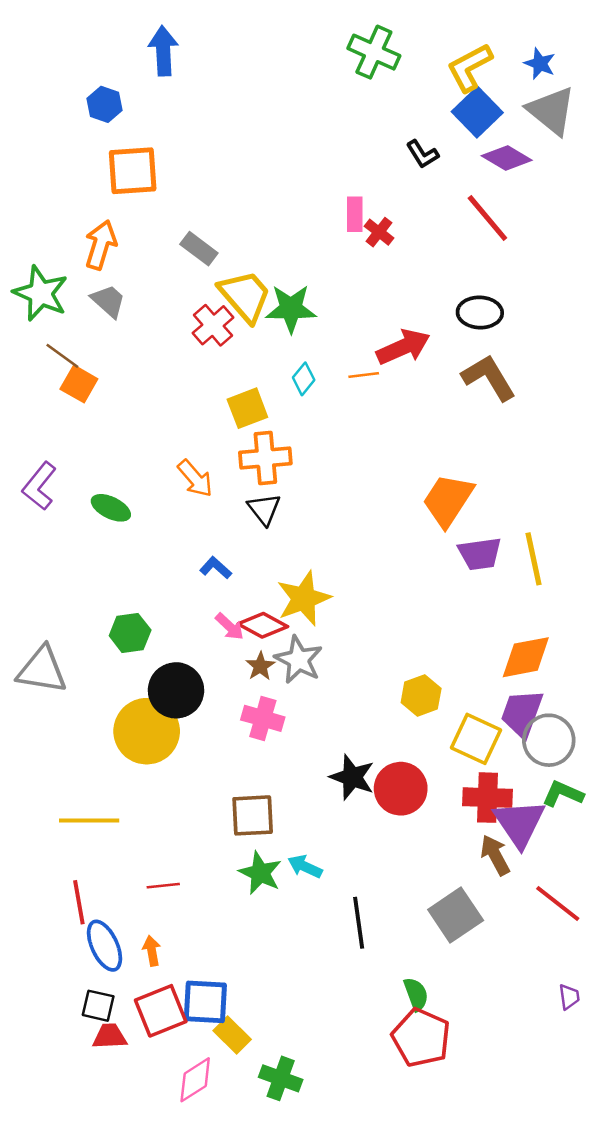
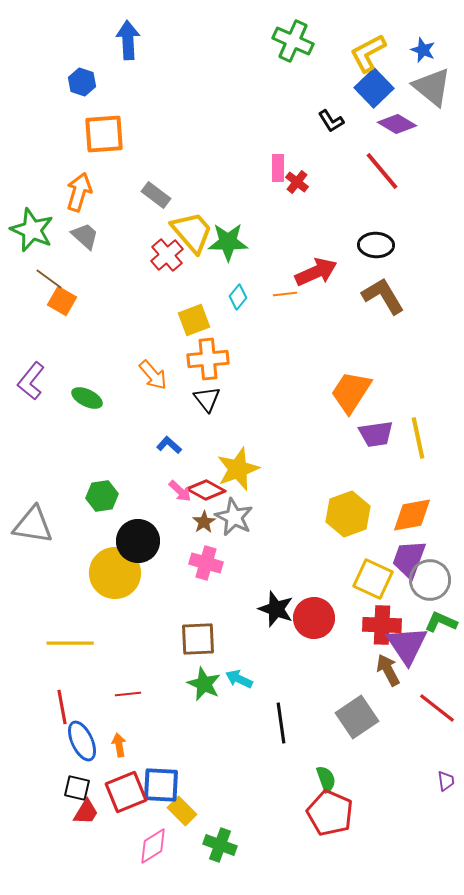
yellow hexagon: (421, 695) -> (348, 514), moved, size x1.4
red trapezoid: (110, 1036) -> (86, 812), turned 124

